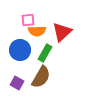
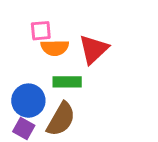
blue circle: (20, 50) -> (28, 101), moved
green rectangle: (45, 53) -> (67, 82), turned 60

